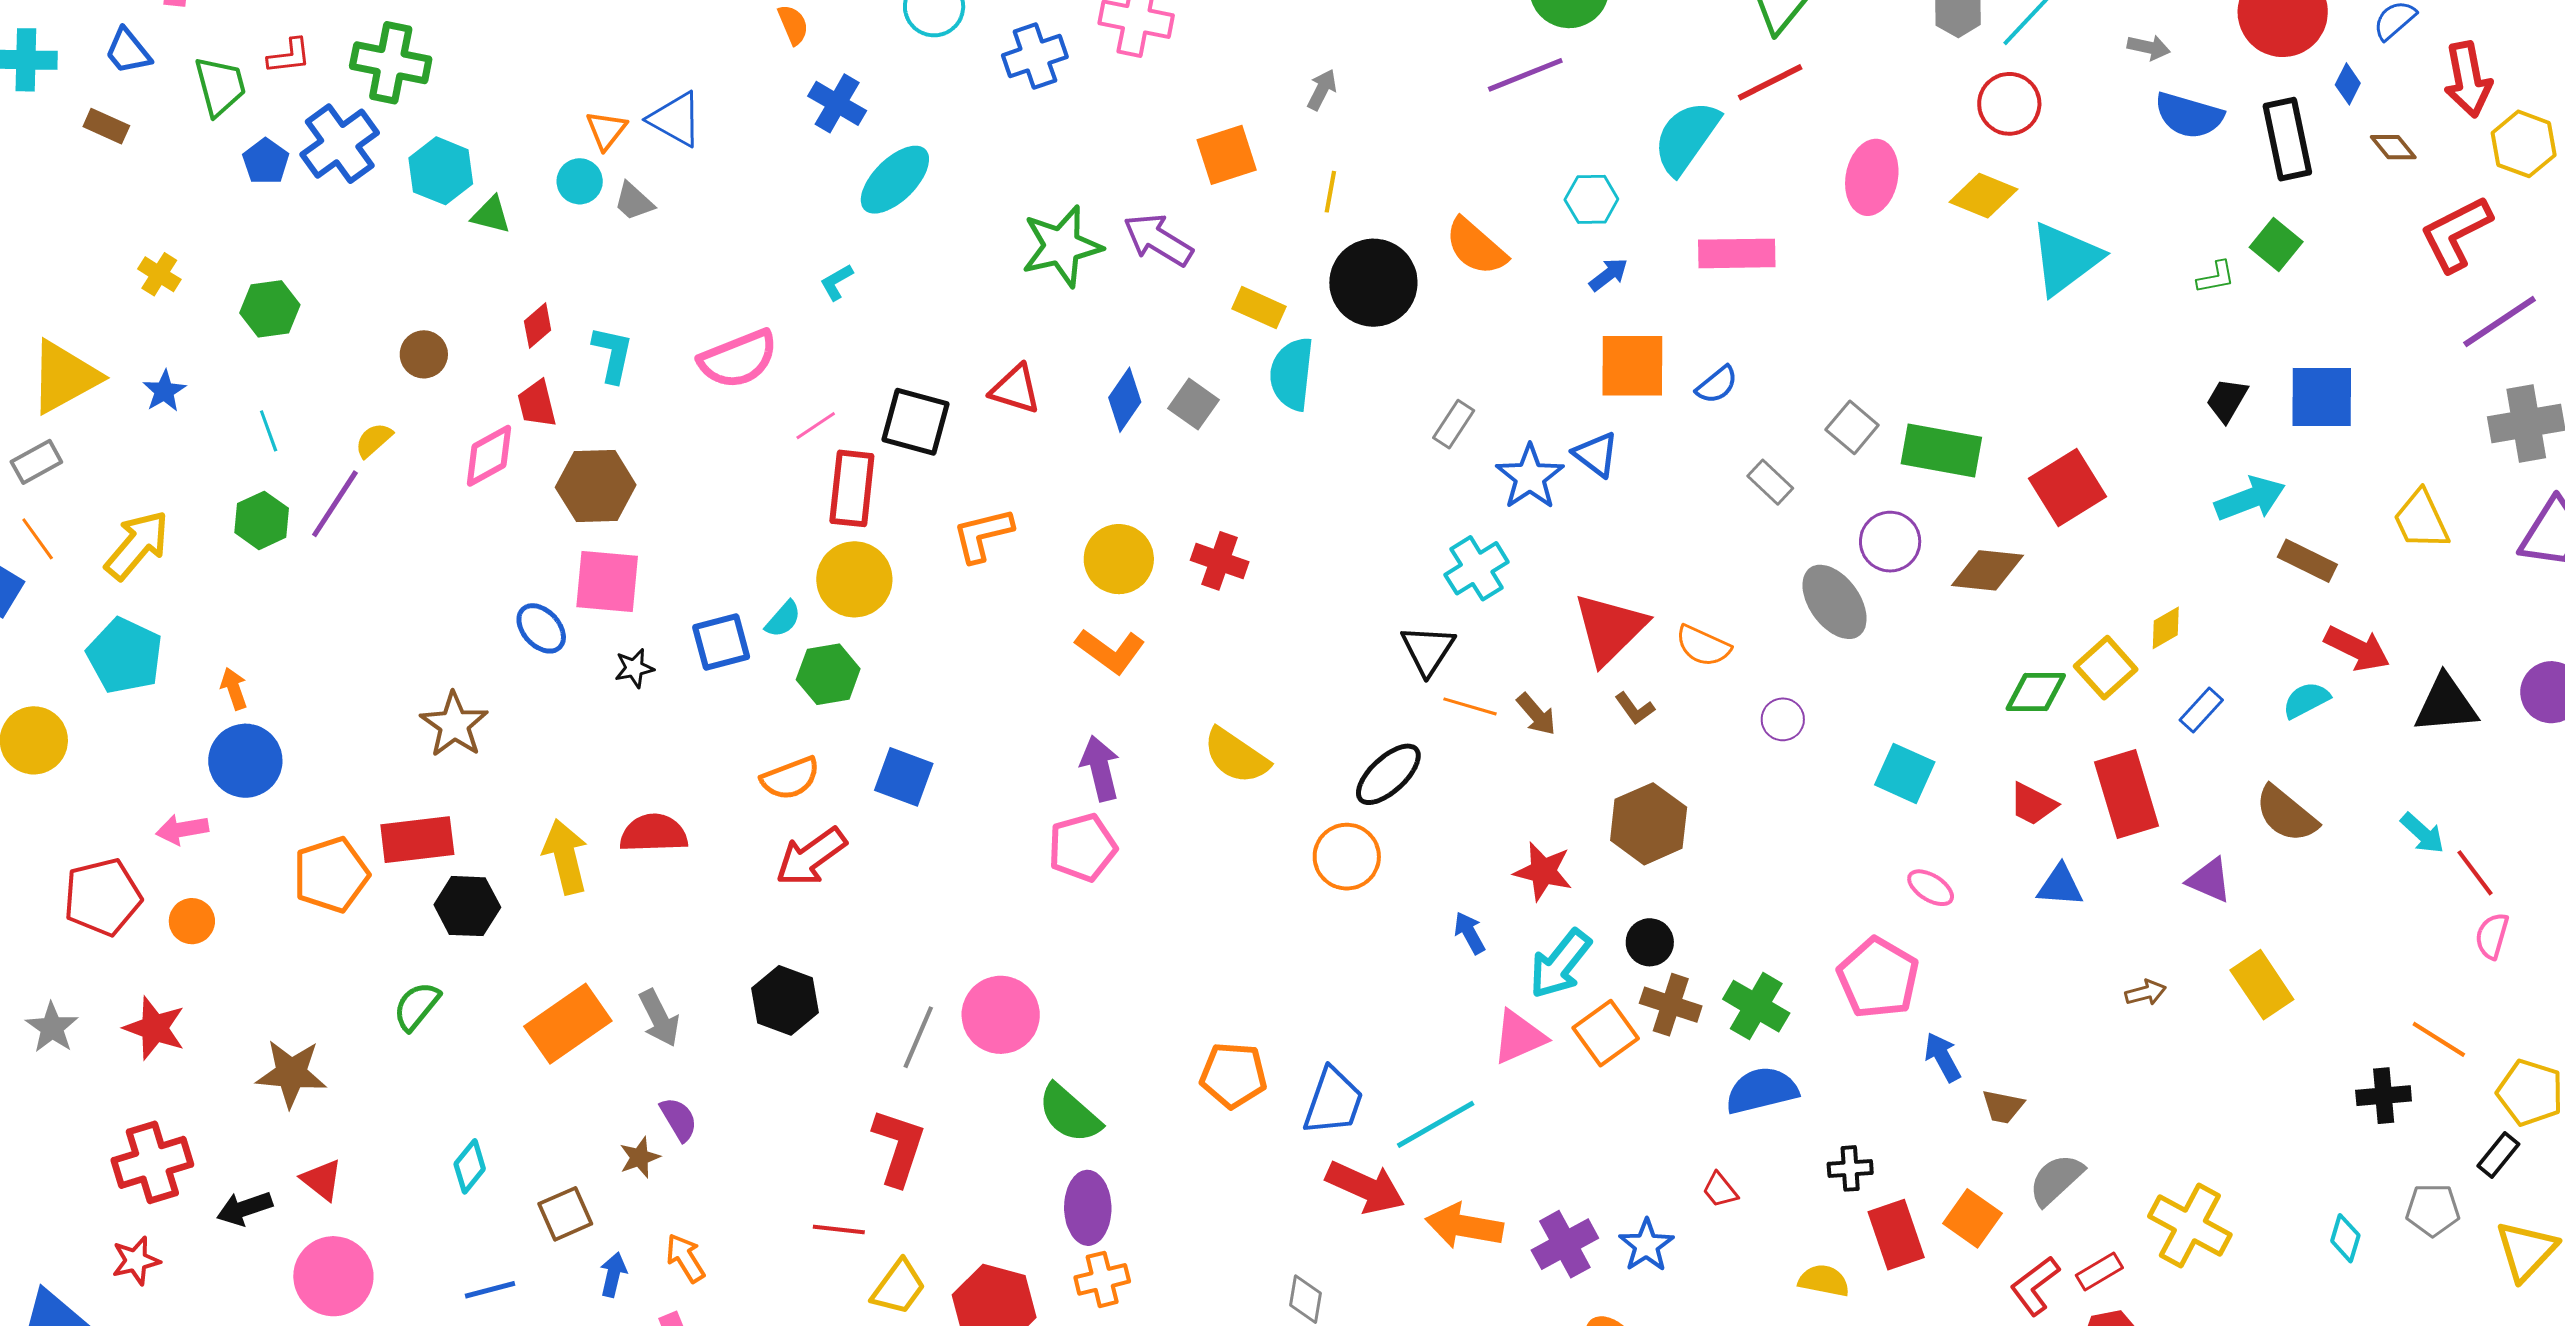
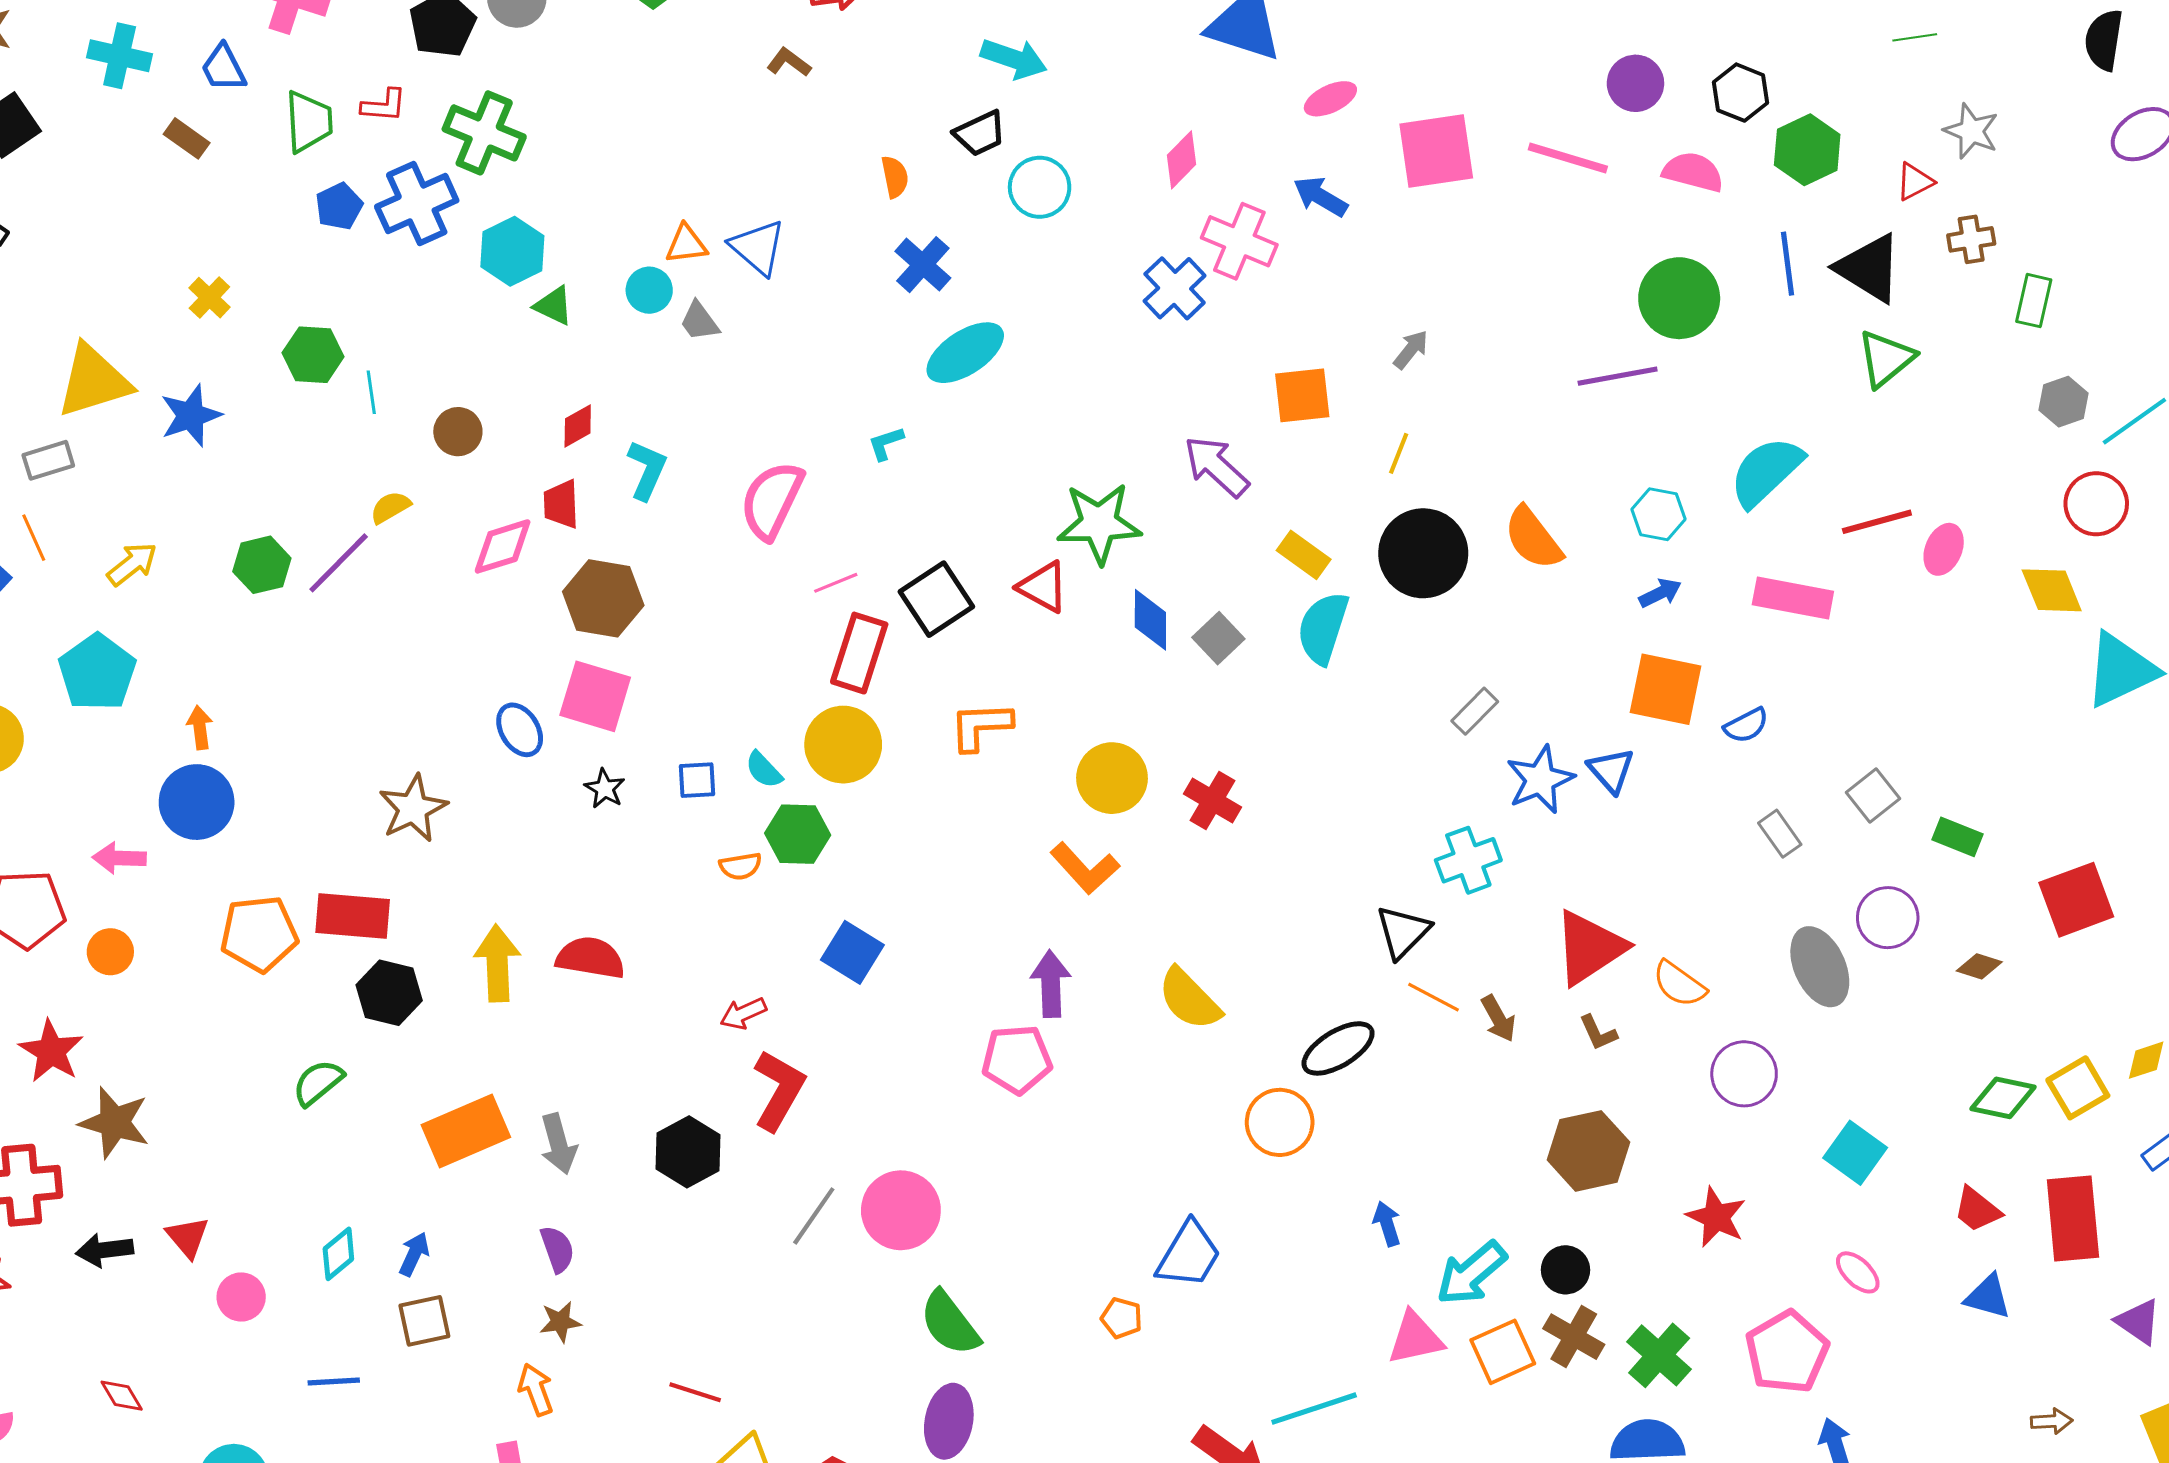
blue cross: (1035, 56) -> (1175, 288), moved, turned -36
red line: (1770, 82) -> (1877, 522), moved
orange triangle: (606, 130) -> (686, 244), turned 33
pink ellipse: (1872, 177) -> (1944, 549), size x0.7
yellow diamond: (1984, 196) -> (2052, 590), turned 34
green star: (1062, 246) -> (1099, 523), moved
pink semicircle: (738, 359) -> (772, 500), turned 126
blue star: (164, 391) -> (191, 416), size x1.4
blue diamond: (1125, 400) -> (1150, 620), turned -46
black square: (915, 422) -> (936, 599), turned 30
cyan line: (269, 431) -> (371, 392), moved
green rectangle: (1941, 450) -> (1958, 837), size x0.6
yellow arrow: (137, 545) -> (132, 564), size x0.7
brown diamond: (1987, 570) -> (1979, 966), size x0.6
cyan semicircle: (783, 619) -> (764, 770), turned 84
blue square: (721, 642) -> (697, 780), size x0.7
black star: (634, 668) -> (605, 789), turned 30
purple circle: (1783, 719) -> (1744, 1074), size x1.5
orange semicircle: (790, 778) -> (740, 866), moved, size x0.7
red arrow: (811, 857) -> (743, 1013), size x0.6
red star: (1543, 871) -> (1716, 1217), moved
brown star: (291, 1073) -> (114, 1123), moved
orange pentagon: (1233, 1075) -> (1122, 1318), size x0.6
blue trapezoid: (1333, 1101) -> (1189, 1255), moved
red L-shape: (899, 1147) -> (779, 1090), moved
brown star: (640, 1157) -> (560, 1322), moved
blue arrow: (613, 1275) -> (414, 1254), moved
pink circle: (333, 1276) -> (241, 1297), moved, size x0.6

